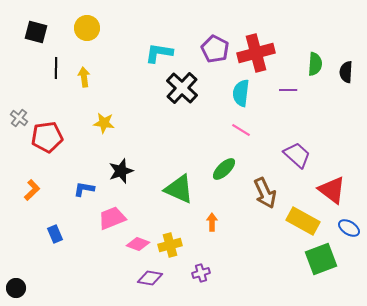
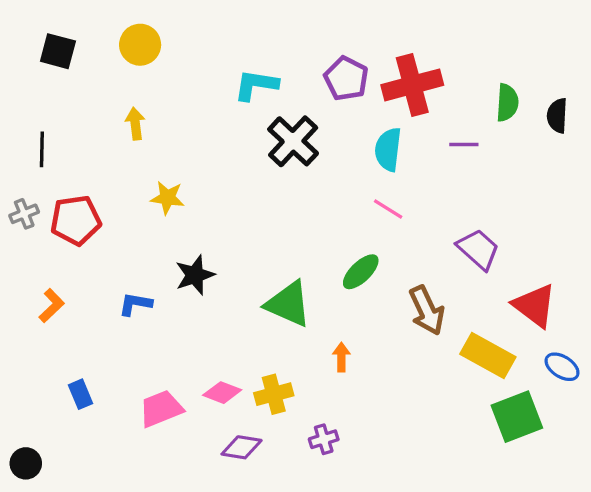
black line: (56, 68) -> (42, 149), moved
gray cross: (19, 118) -> (24, 214), moved, turned 30
pink trapezoid: (112, 218) -> (161, 409), moved
blue rectangle: (55, 234) -> (81, 394), moved

